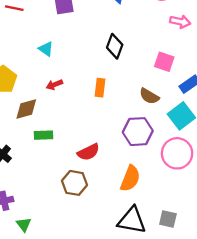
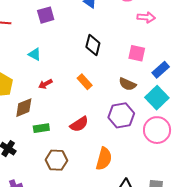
orange rectangle: (100, 88) -> (85, 82), turned -42
red semicircle: (88, 152) -> (79, 124), moved
orange semicircle: (130, 178) -> (104, 159), moved
brown hexagon: (74, 183) -> (56, 160), moved

